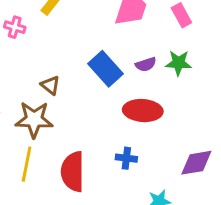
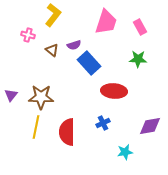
purple semicircle: (146, 64) -> (74, 45), moved
brown triangle: (50, 85) -> (52, 50), moved
blue cross: (126, 158) -> (103, 123), turned -32

